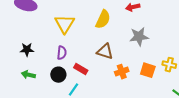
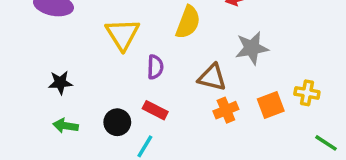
brown triangle: (105, 51) -> (212, 77), moved
purple semicircle: (62, 53) -> (155, 67), moved
orange square: (148, 70) -> (271, 105), turned -35

